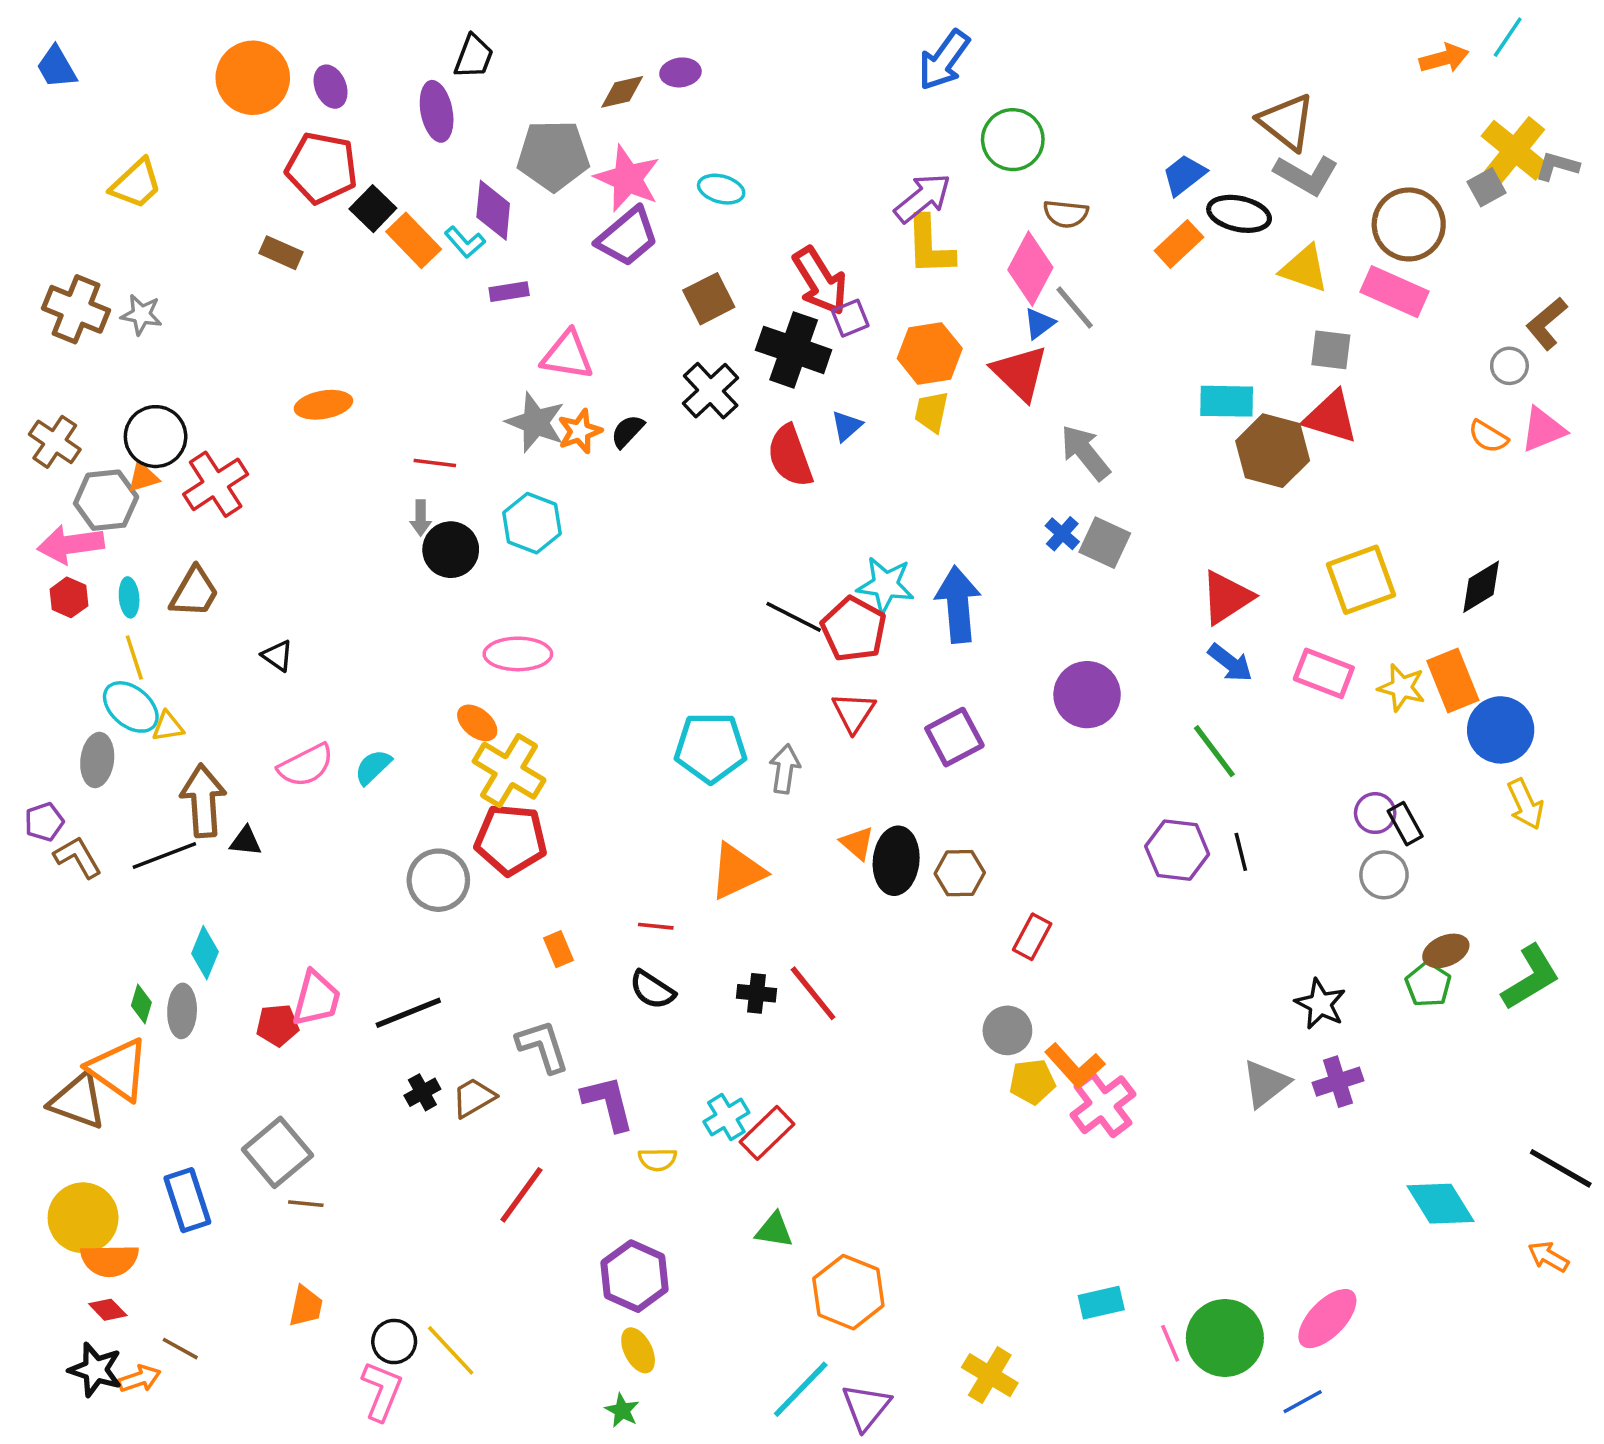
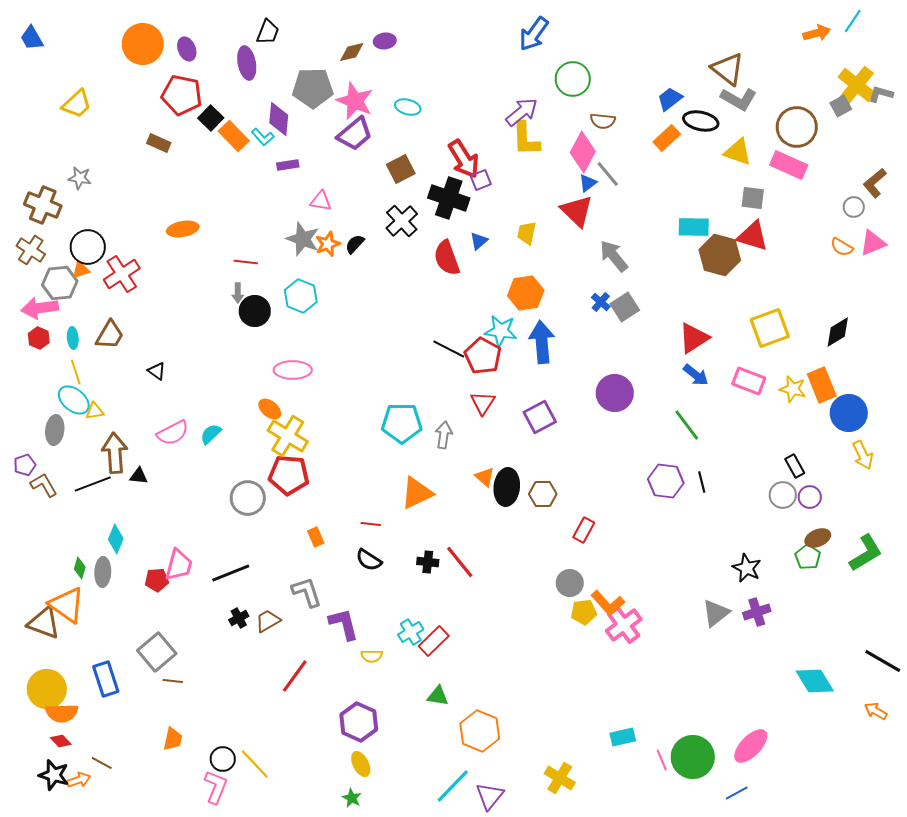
brown cross: (76, 309) -> (43, 205), moved
orange hexagon: (930, 353) -> (526, 293), moved
pink triangle: (567, 355) -> (321, 201), size x0.7
gray square: (1105, 543) -> (625, 307), turned 32
purple circle: (1375, 813) -> (810, 497), moved

